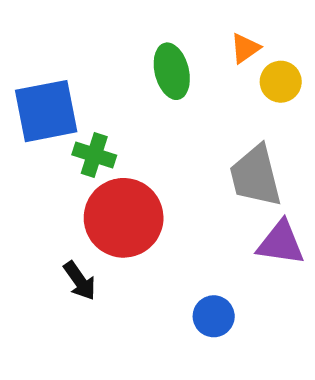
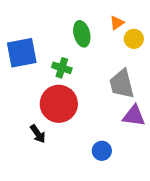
green cross: (94, 155) -> (62, 68), moved

